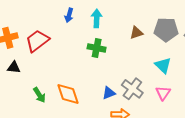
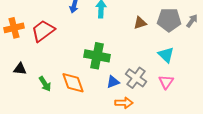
green cross: (97, 48) -> (97, 56), moved, size x1.4
black triangle: (14, 67) -> (20, 69), moved

